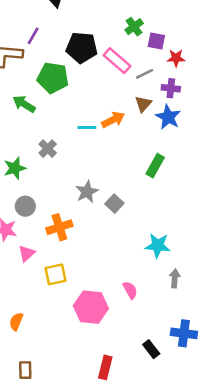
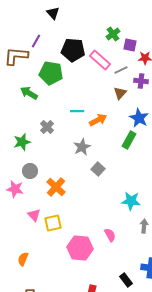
blue star: (168, 117) -> (139, 118), moved
orange arrow: (113, 120) -> (98, 120), moved
gray star: (87, 192) -> (82, 147), moved
orange cross: (59, 227) -> (56, 187), turned -30
pink triangle: (27, 253) -> (34, 215), moved, turned -32

